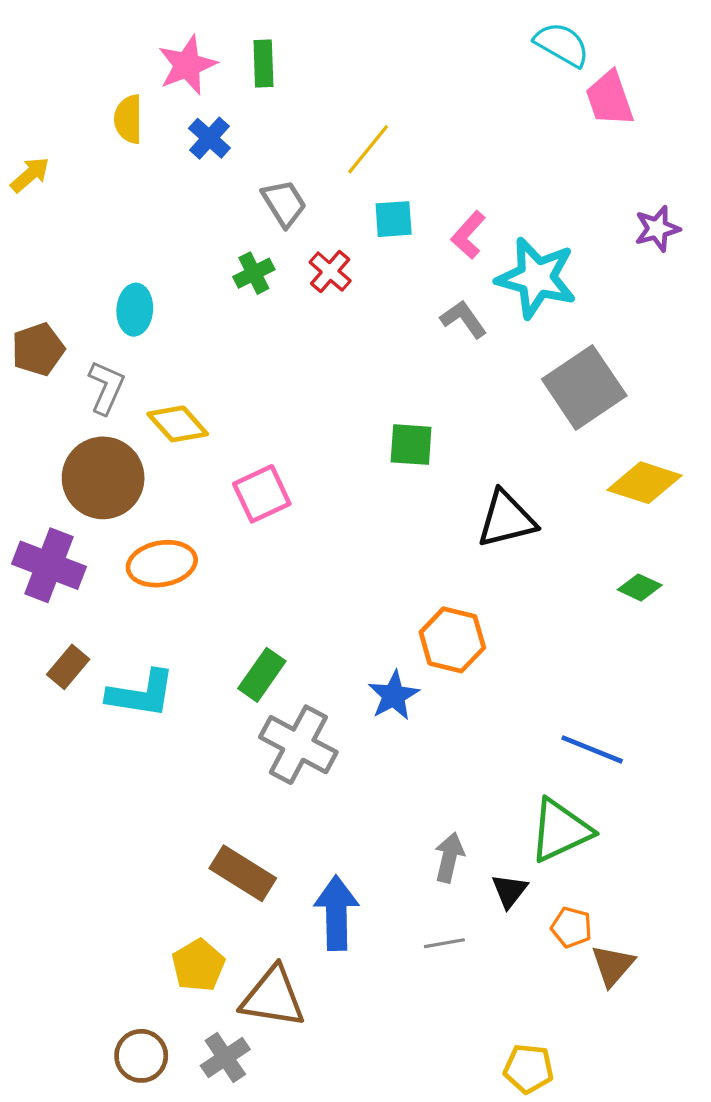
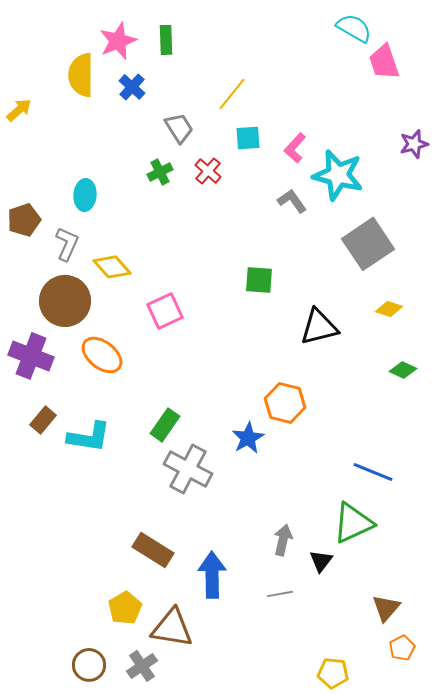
yellow semicircle: (128, 119) -> (81, 75), size x1.4
yellow diamond: (644, 483) -> (389, 309), moved, size x0.6
orange ellipse: (162, 564) -> (102, 355), turned 48
orange pentagon: (571, 927) -> (402, 648), moved, turned 30

